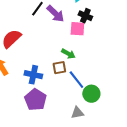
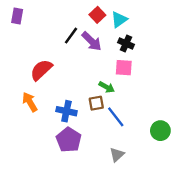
pink square: (77, 29) -> (124, 68), moved
green circle: (91, 94) -> (160, 131), moved
gray triangle: (77, 113) -> (117, 155), turned -32

